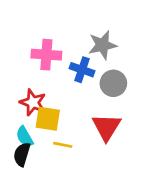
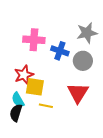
gray star: (102, 45) -> (87, 33), moved
red star: (33, 102) -> (24, 75), turned 30

